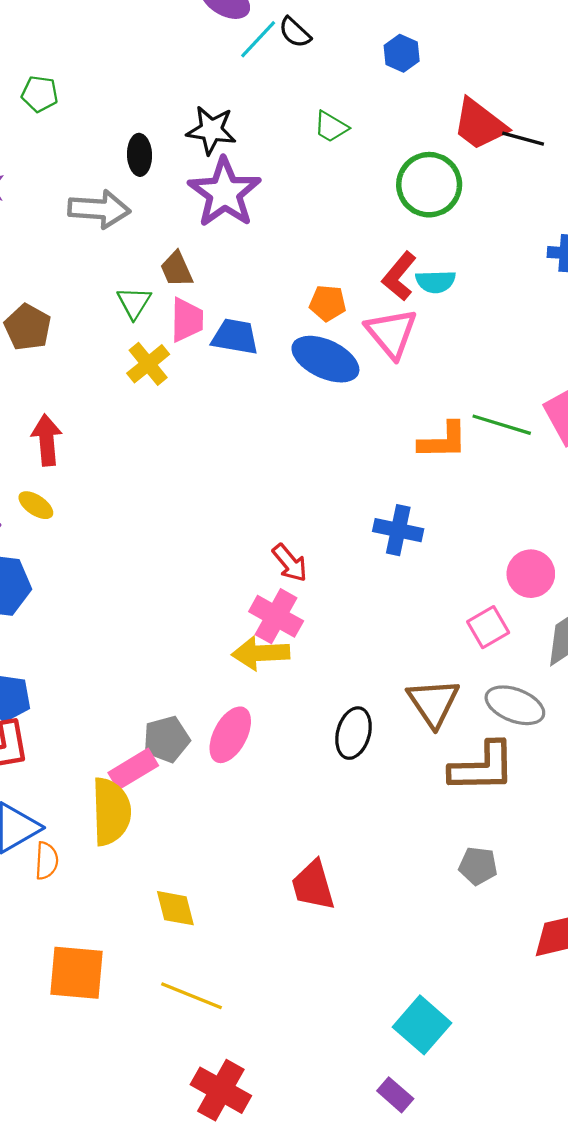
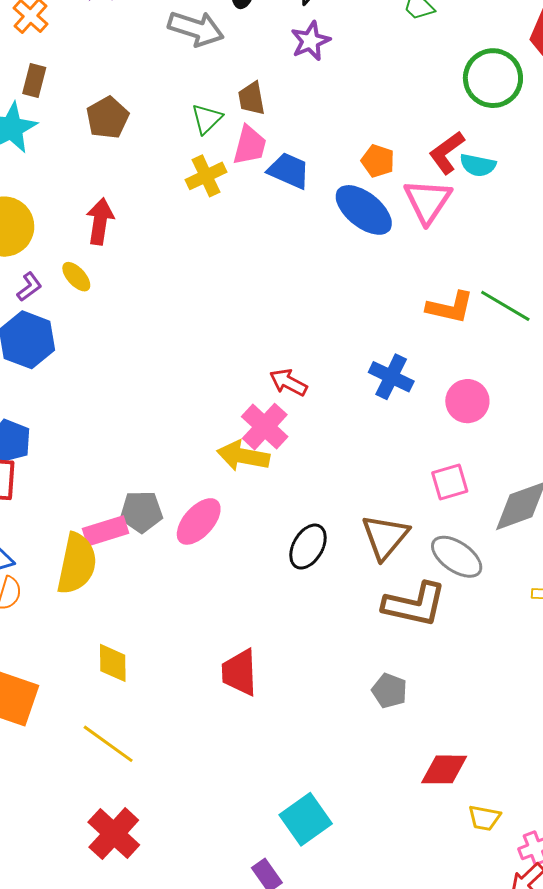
purple star: (225, 193) -> (310, 41), size x0.6
red arrow: (290, 563) -> (288, 382), turned 144
pink circle: (531, 574) -> (467, 401), moved

